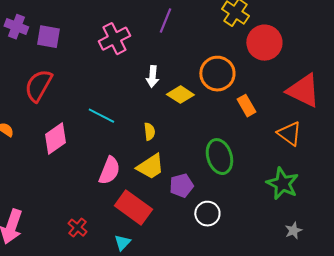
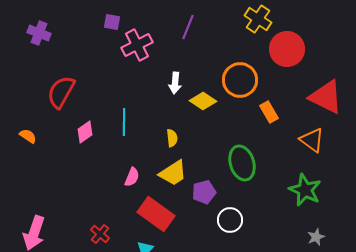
purple square: (48, 37) -> (112, 22), moved, size x0.7
cyan line: (101, 116) -> (124, 122), turned 64
pink diamond: (55, 139) -> (85, 132), moved, size x0.7
pink semicircle: (109, 171) -> (132, 177), size x0.7

